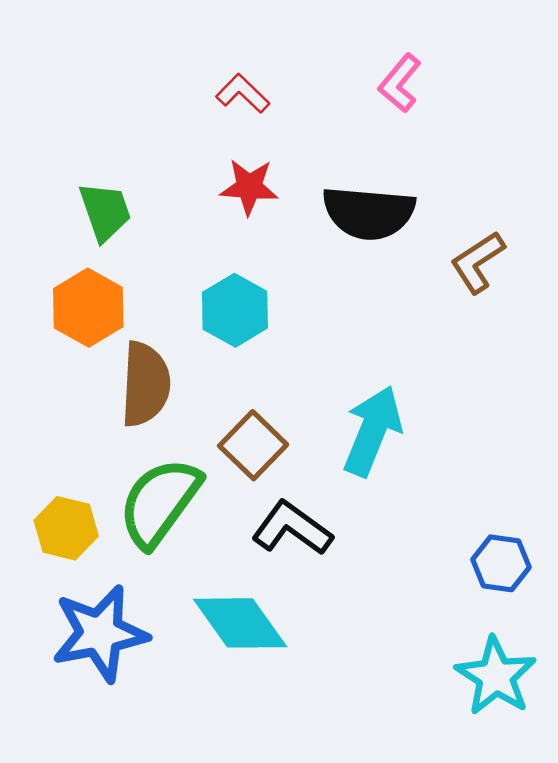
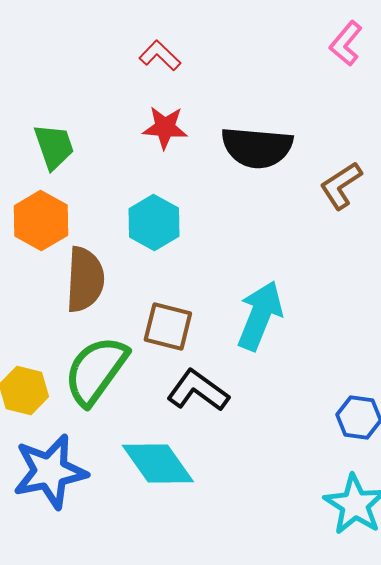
pink L-shape: (400, 83) -> (346, 44), moved
brown square: (253, 445) -> (168, 326), turned -30

